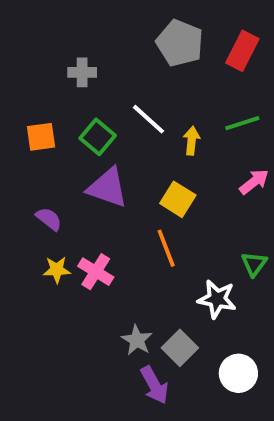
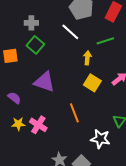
white line: (149, 119) -> (70, 32), moved
green line: (242, 123) -> (105, 41), moved
green square: (98, 137) -> (35, 45), moved
yellow square: (178, 199) -> (92, 83), moved

